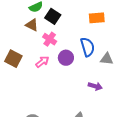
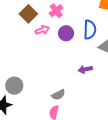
brown square: (13, 59) -> (28, 14), moved
purple arrow: (95, 86) -> (85, 69), turned 136

